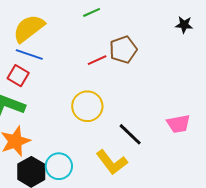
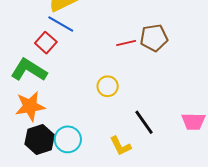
yellow circle: (87, 106) -> (108, 86), size x0.7
yellow L-shape: (112, 162) -> (120, 146), size x0.7

